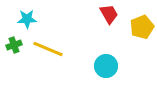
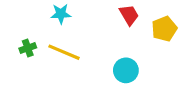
cyan star: (27, 19) -> (61, 14), moved

